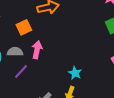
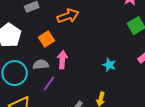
cyan star: (75, 73) -> (109, 65), moved

